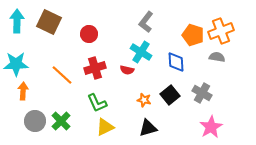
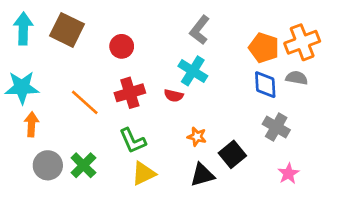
blue diamond: (176, 62) -> (265, 85), moved
black square: (170, 95) -> (232, 154), moved
pink star: (211, 127) -> (288, 174), size x0.7

